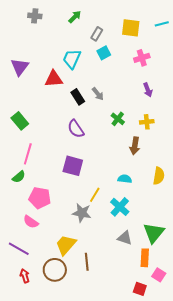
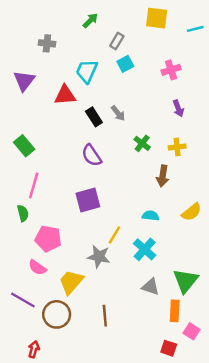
gray cross: (35, 16) -> (47, 43), moved
yellow square: (131, 28) -> (157, 18), moved
purple square: (73, 166) -> (88, 200), turned -30
yellow semicircle: (159, 176) -> (192, 212), turned 42
green semicircle: (19, 177) -> (23, 213), turned -64
yellow trapezoid: (66, 245) -> (71, 282), moved
brown circle: (55, 270) -> (57, 314), moved
red arrow: (25, 276) -> (34, 349), moved, turned 32

